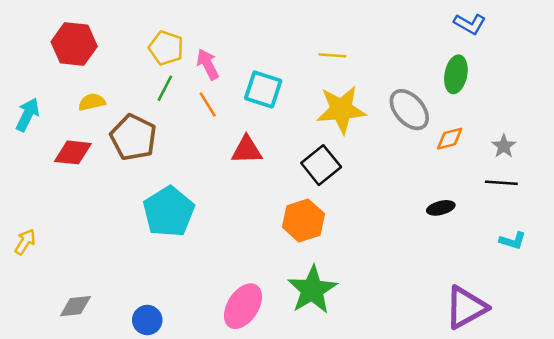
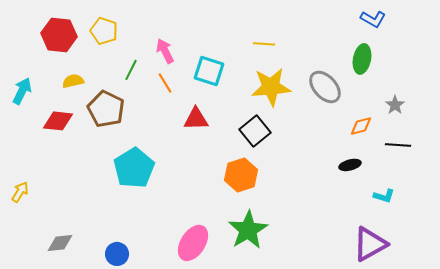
yellow pentagon: (166, 48) -> (104, 31), moved
orange diamond: (450, 139) -> (361, 126), moved
gray star: (504, 146) -> (395, 105), moved
cyan L-shape: (513, 241) -> (384, 196), moved

